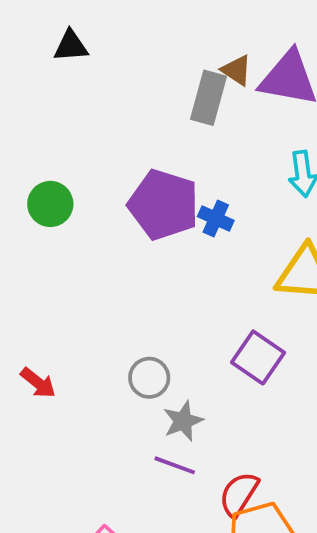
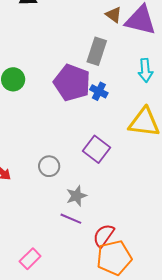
gray rectangle: (209, 98) -> (97, 51), moved
purple square: (258, 357) -> (97, 149), moved
gray circle: (149, 378) -> (49, 166), moved

